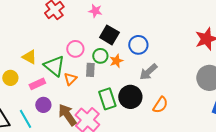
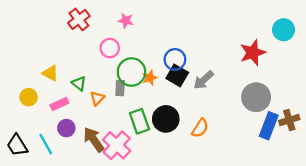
black square: (109, 35) -> (177, 75), moved
pink circle: (75, 49) -> (110, 48), moved
green circle: (100, 56) -> (131, 72), size x1.6
green triangle: (54, 66) -> (79, 83), size x0.6
gray arrow: (148, 72) -> (204, 80), moved

